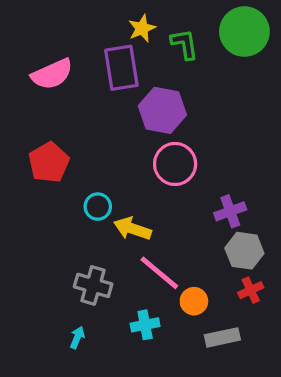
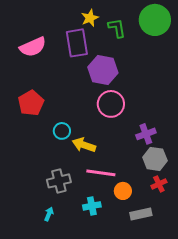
pink line: (159, 273) -> (101, 173), turned -32
gray cross: (93, 285) -> (59, 181), turned -30

